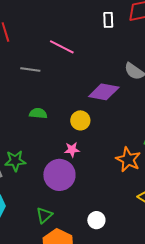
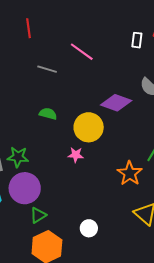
white rectangle: (108, 20) -> (137, 40), moved
yellow circle: (80, 120) -> (89, 127), size x1.5
purple circle: (59, 175) -> (25, 188), moved

